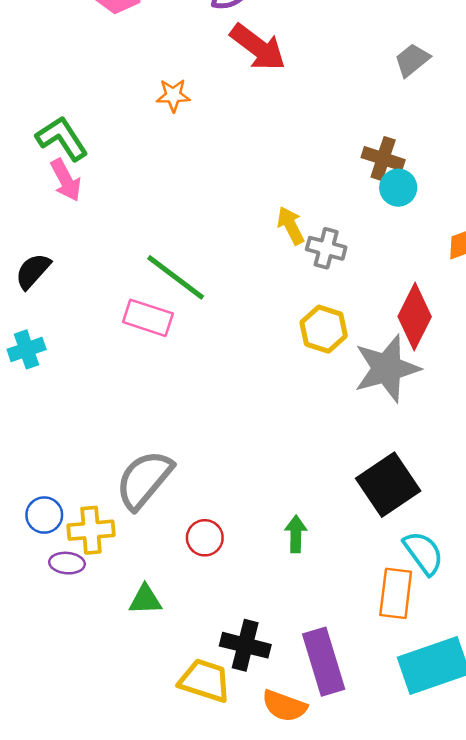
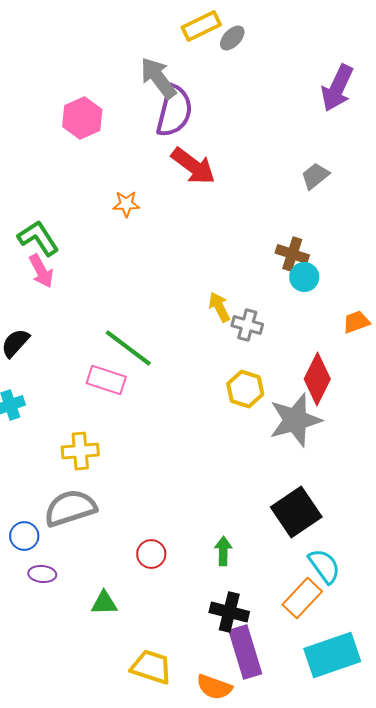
gray semicircle: (144, 480) -> (70, 508), moved, turned 32
yellow cross: (91, 530) -> (80, 451), moved
orange rectangle: (396, 593) -> (302, 598), turned 36
black cross: (245, 645) -> (229, 612), moved

